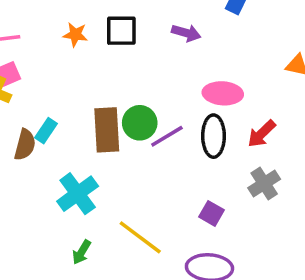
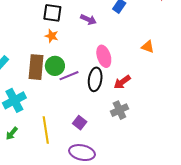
orange star: (75, 35) -> (52, 36), moved
pink ellipse: (223, 93) -> (104, 56), turned 60
purple square: (212, 213) -> (80, 123), moved
yellow line: (140, 237) -> (46, 130), turned 36

